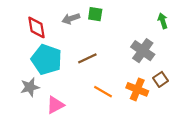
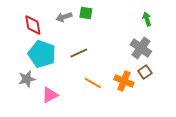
gray cross: (143, 51) -> (141, 48), moved

